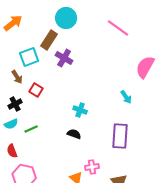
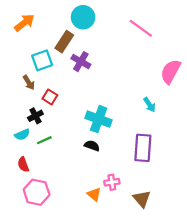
black cross: (15, 104) -> (35, 116), moved
cyan cross: (80, 110) -> (99, 119), size x1.6

